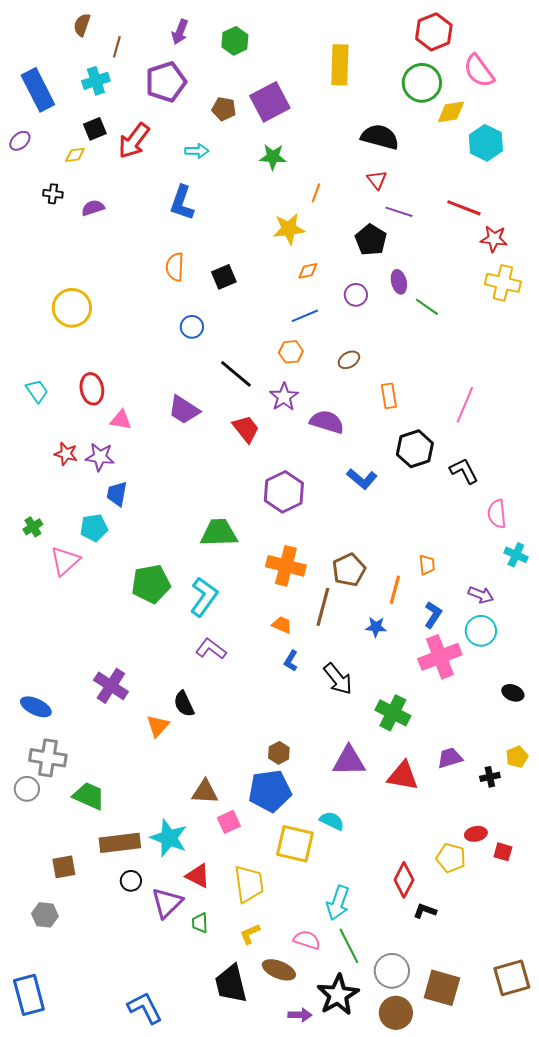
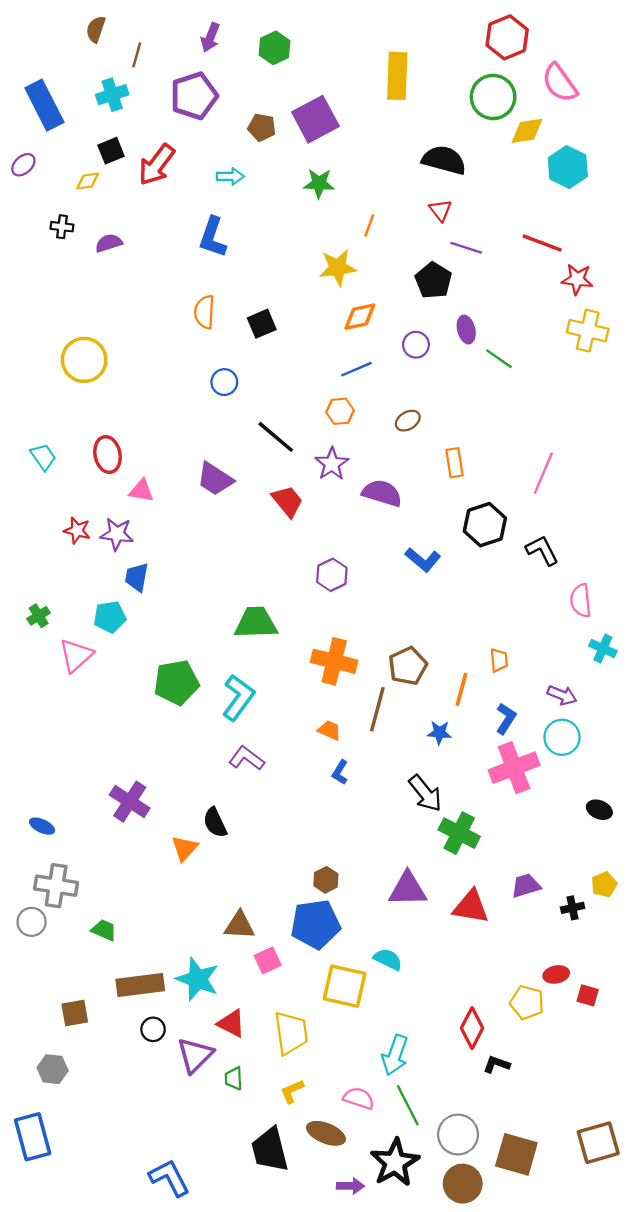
orange diamond: (308, 271) -> (360, 317), size x1.4
purple hexagon: (284, 492) -> (332, 575), size x0.7
black arrow: (338, 679) -> (425, 793), moved
blue ellipse: (36, 707) -> (42, 826), size x0.7
green trapezoid: (89, 796) -> (104, 930), size x0.7
blue rectangle: (29, 995) -> (33, 1137), moved

